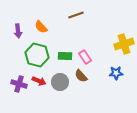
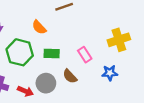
orange semicircle: (41, 27) -> (39, 27), moved
pink rectangle: (85, 57) -> (85, 55), moved
red arrow: (39, 81) -> (25, 91), moved

